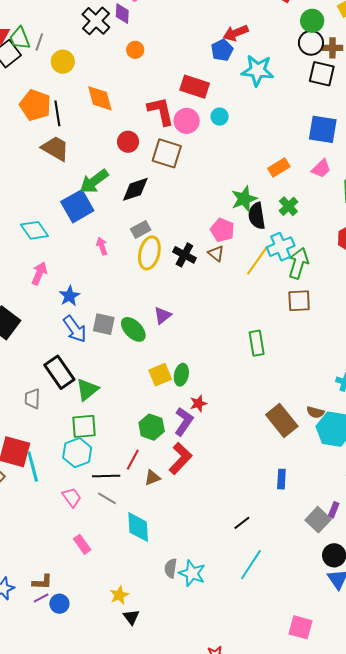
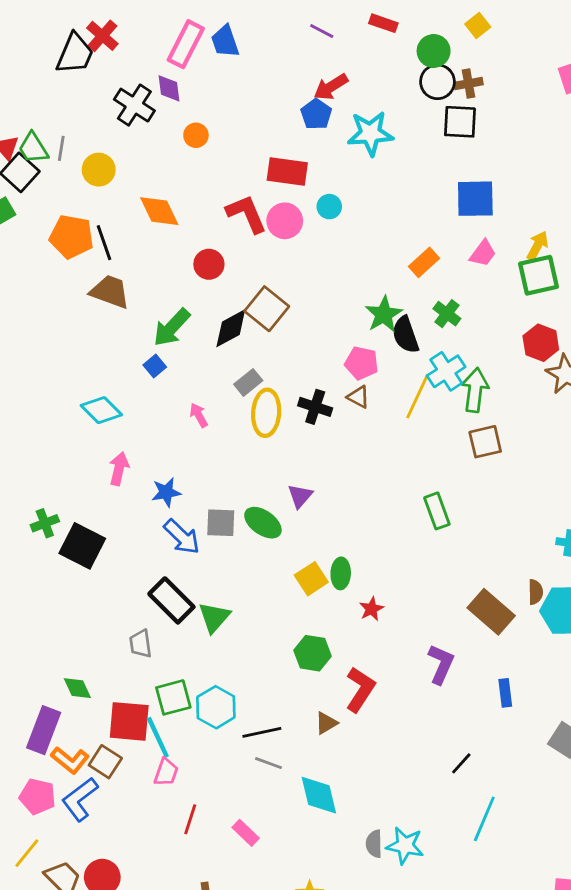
brown square: (167, 153) -> (267, 309), moved, turned 32
blue square: (77, 206) -> (155, 366), size x0.5
blue star: (69, 296) -> (166, 492), turned 30
brown semicircle: (315, 412) -> (535, 592), turned -96
purple L-shape: (184, 422) -> (441, 664), moved
green square: (84, 426) -> (173, 697), moved
red line: (133, 460) -> (190, 819), moved
pink trapezoid: (72, 497) -> (166, 772), moved, turned 65

